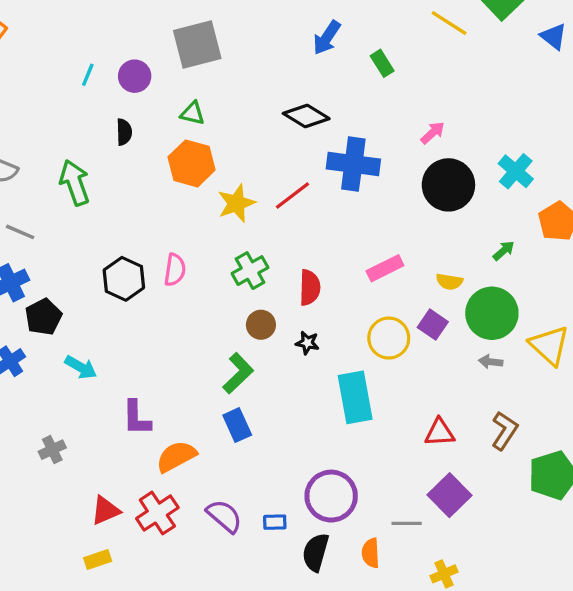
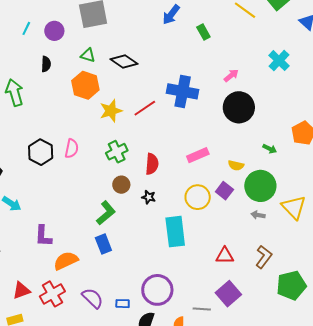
black diamond: (306, 116) -> (124, 62), moved
cyan cross: (516, 171) -> (279, 61), moved
green arrow: (504, 251) -> (270, 149), turned 64

